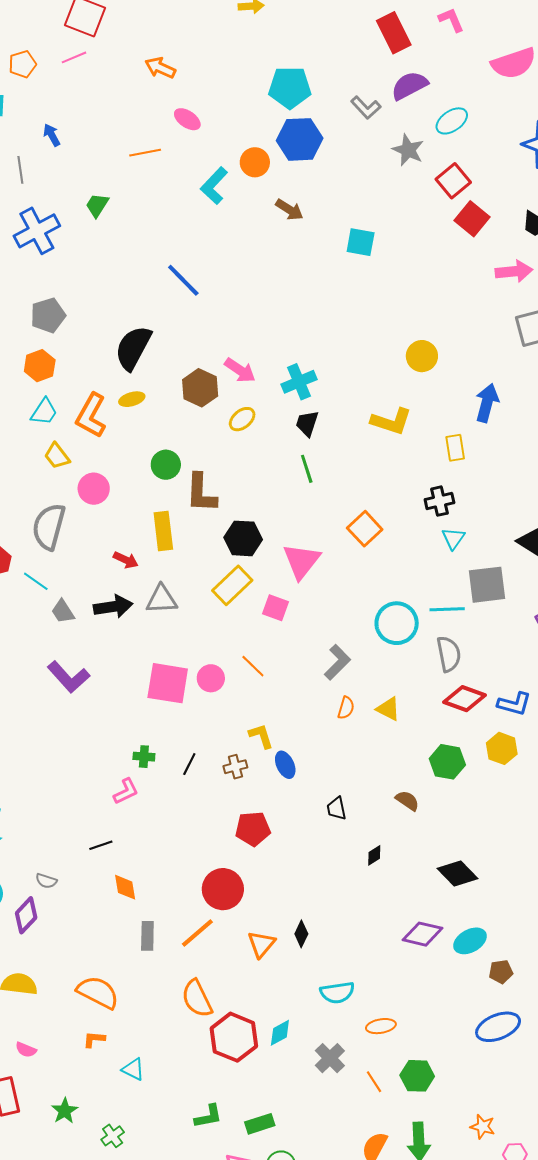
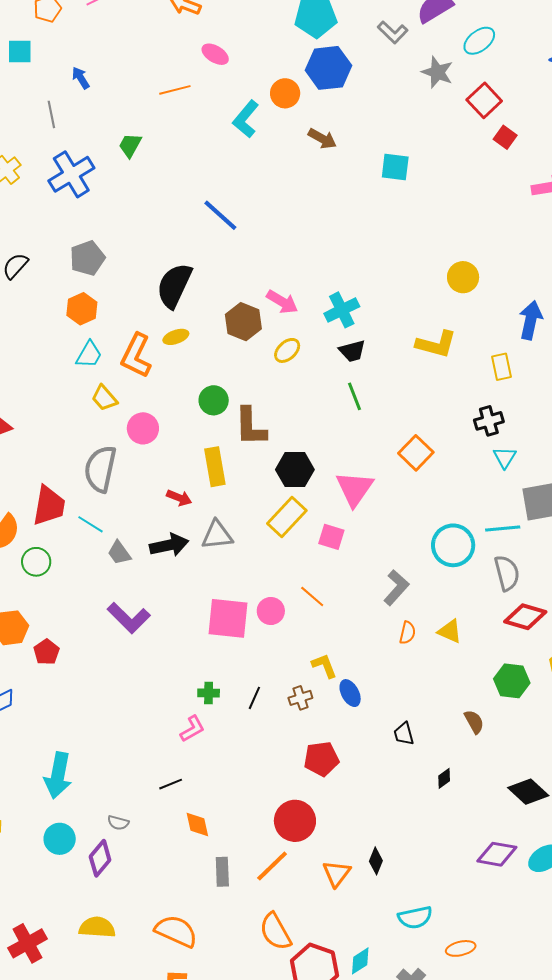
red square: (472, 219) -> (505, 137), size x0.7
black trapezoid: (307, 423) -> (352, 351), turned -120
brown semicircle: (407, 801) -> (474, 722), turned 30

